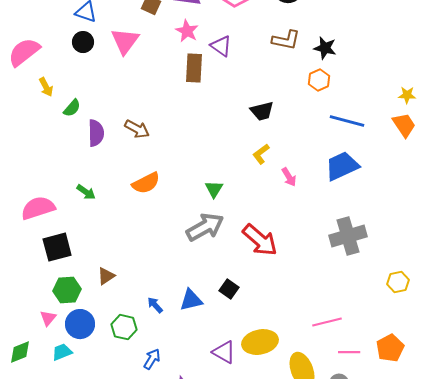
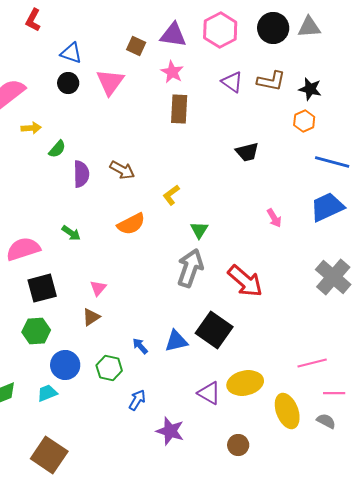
purple triangle: (221, 46) -> (232, 82), moved
yellow arrow: (46, 87) -> (31, 128), turned -66
yellow L-shape: (261, 154) -> (171, 195), moved
gray arrow: (205, 227) -> (190, 268), turned -42
gray cross: (348, 236) -> (333, 277), turned -33
black square: (229, 289) -> (214, 330), size x1.8
green hexagon: (67, 290) -> (36, 331), moved
pink triangle: (48, 318) -> (98, 288), moved

